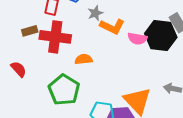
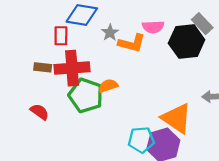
brown rectangle: (30, 31) -> (43, 67), turned 35
pink semicircle: (137, 39) -> (153, 27), moved
green pentagon: (64, 90) -> (86, 95), moved

